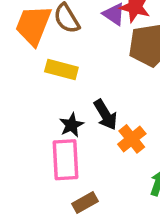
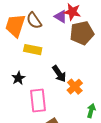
black star: (72, 125) -> (18, 78), moved

